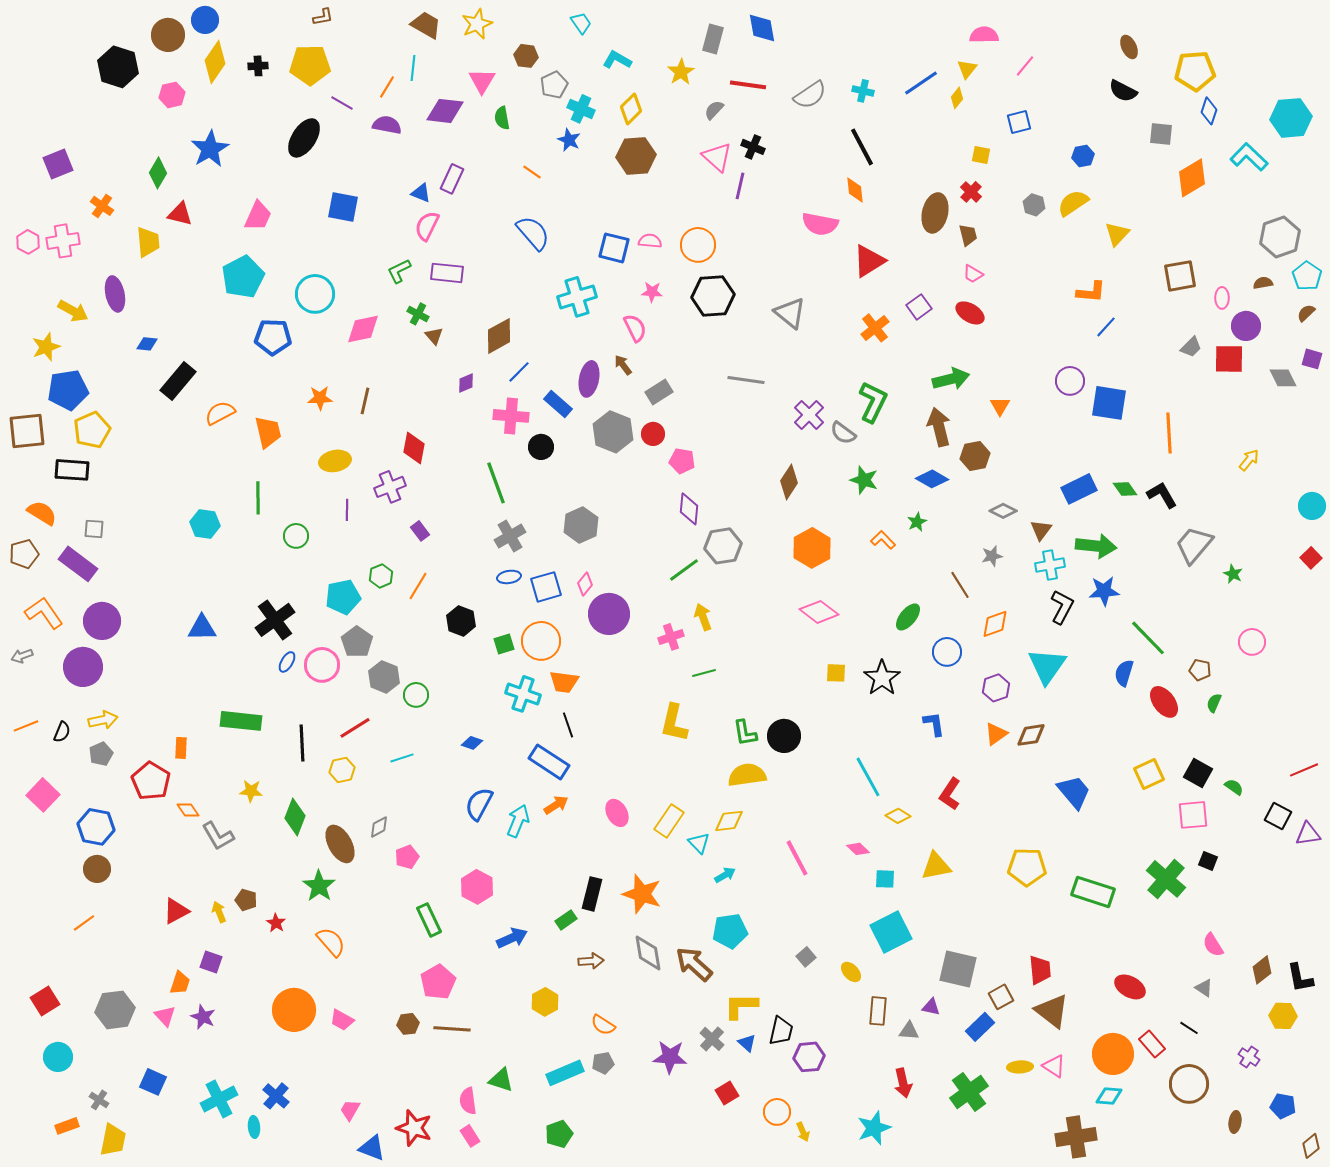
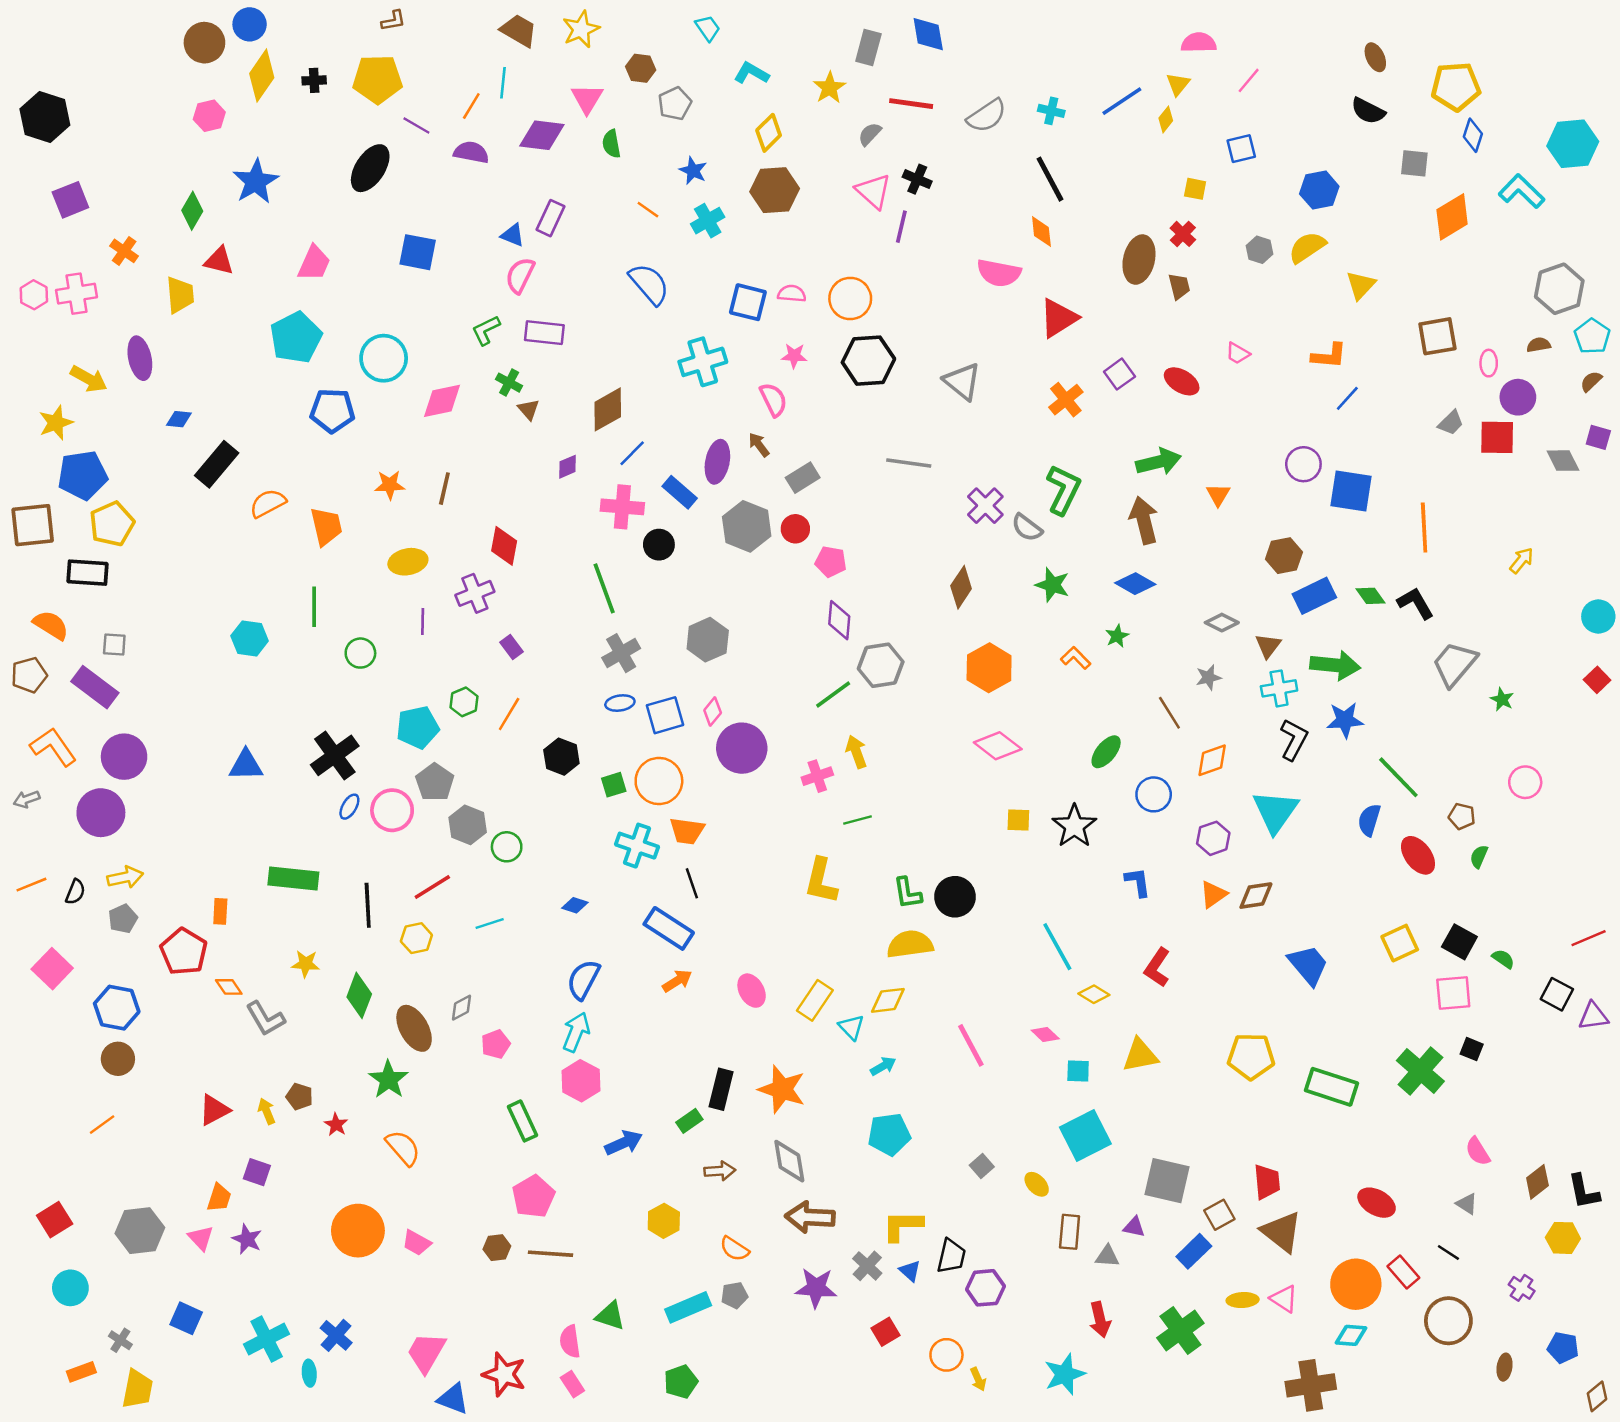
black hexagon: (118, 67) -> (45, 117), moved
cyan cross: (581, 109) -> (708, 221), moved, turned 36
blue hexagon: (1083, 156) -> (1319, 190), size x1.4
pink trapezoid: (973, 274) -> (1238, 353), moved
brown hexagon: (975, 456) -> (1284, 556), moved
cyan arrow: (518, 821) -> (576, 1032), moved
brown arrow: (694, 964) -> (810, 1217), moved, turned -39
pink trapezoid: (350, 1110) -> (426, 1352), size x1.6

